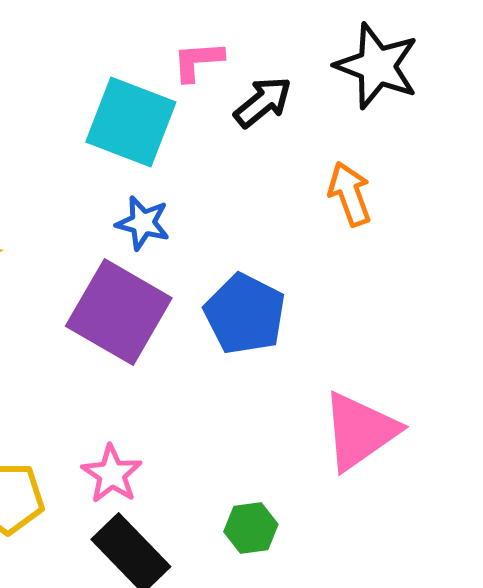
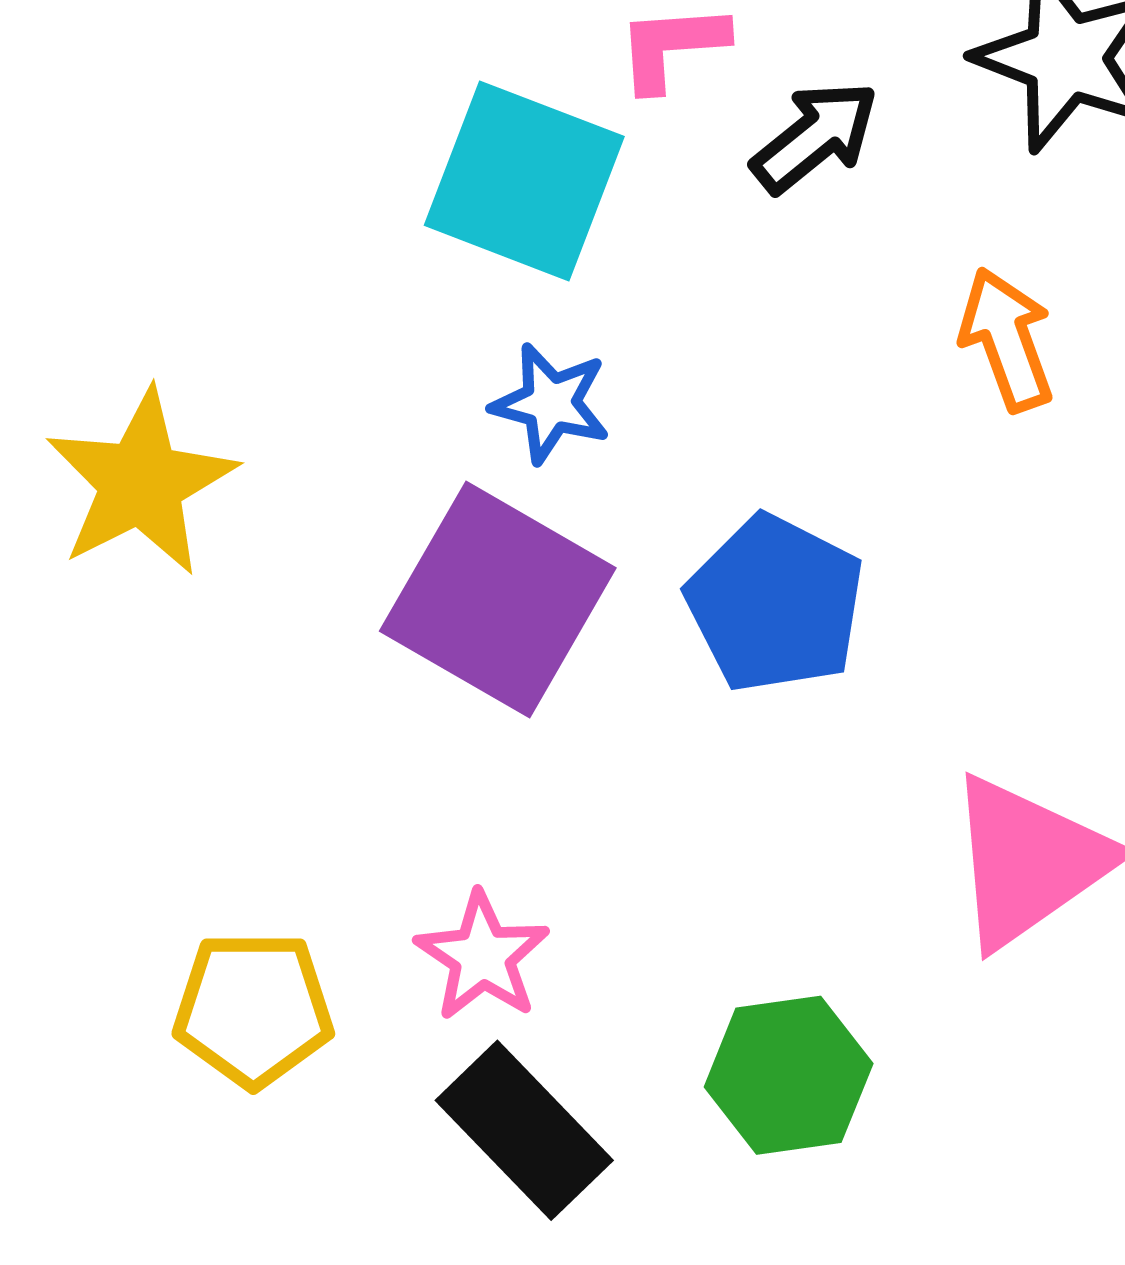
green hexagon: (251, 528) -> (789, 1075), size x1.4

